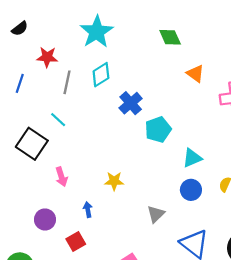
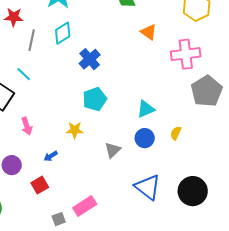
cyan pentagon: (158, 129) -> (95, 99), moved
blue arrow: (88, 210) -> (51, 156), turned -112
gray triangle: (156, 214) -> (113, 150), moved

